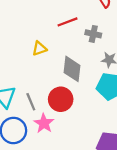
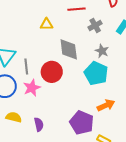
gray cross: (93, 34) -> (95, 25), turned 32
gray diamond: (72, 69) -> (69, 49), turned -30

